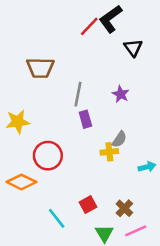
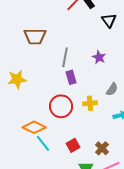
gray semicircle: (119, 139) -> (112, 89), moved
red circle: (48, 156) -> (61, 106), moved
orange diamond: (21, 182) -> (34, 127), moved
cyan line: (57, 218) -> (43, 143), moved

